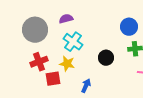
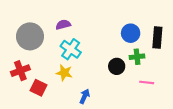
black circle: (106, 58) -> (117, 66), moved
red cross: (39, 62) -> (20, 71), moved
red square: (53, 79) -> (39, 88), moved, turned 35

